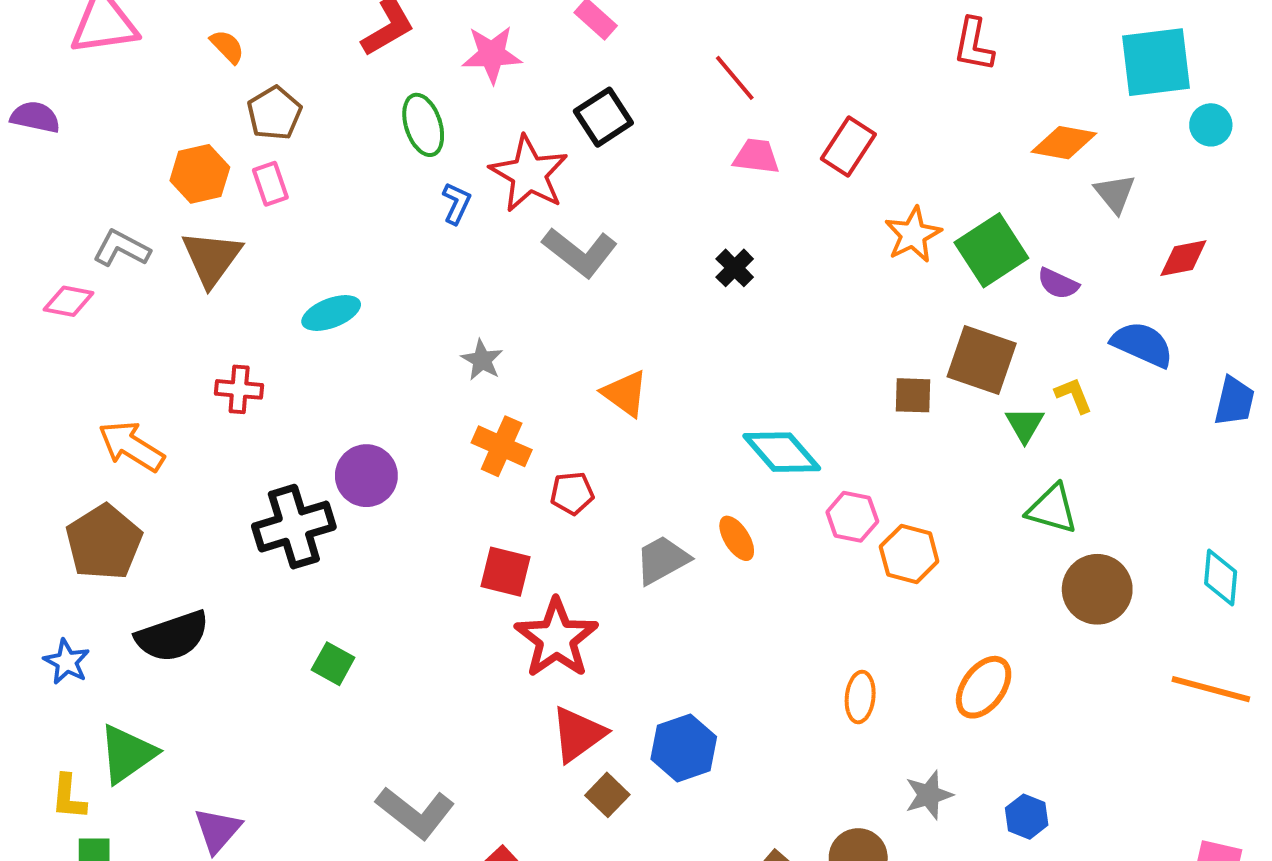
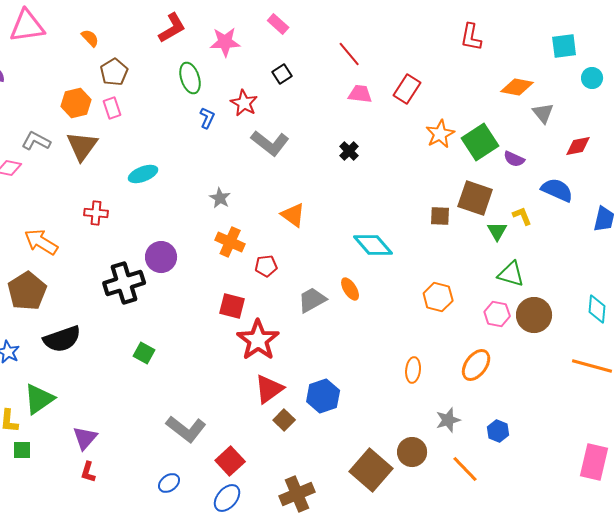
cyan square: (1156, 62) -> (564, 46), size x0.7
black square: (603, 117) -> (282, 74), size x0.7
red star: (529, 174) -> (244, 103), size x0.7
pink hexagon: (852, 517) -> (497, 314), moved

